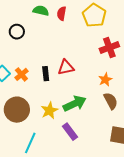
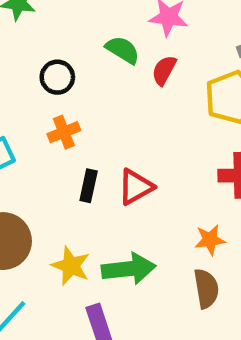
red triangle: (66, 67) -> (136, 187), turned -36
orange cross: (21, 74) -> (64, 132), moved
yellow star: (49, 111) -> (71, 266), turned 30

